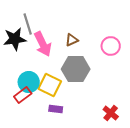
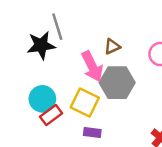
pink arrow: (43, 44) -> (92, 66), moved
cyan circle: (29, 82) -> (42, 99), moved

